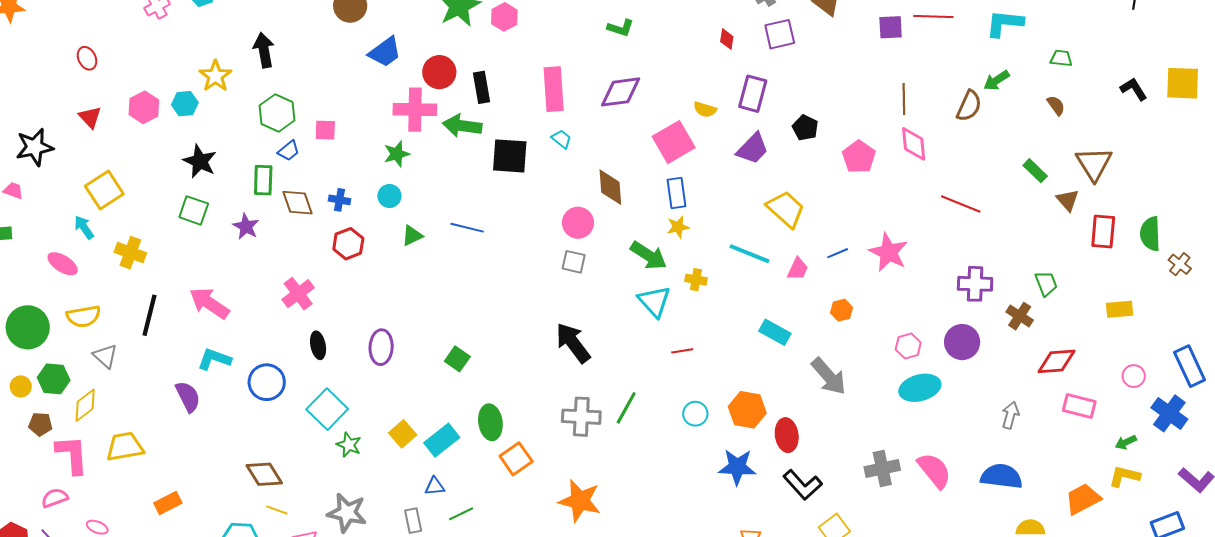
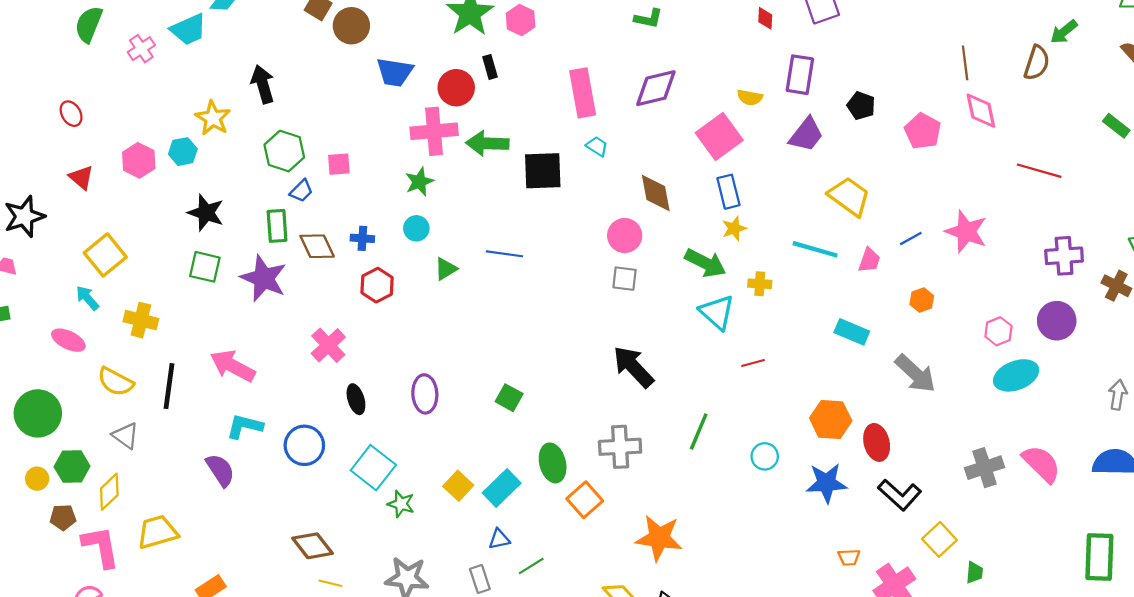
blue trapezoid: (385, 52) -> (395, 72), turned 51
black rectangle: (482, 87) -> (490, 67), moved, size x0.7
purple star: (246, 227) -> (264, 278), size x1.6
yellow semicircle: (84, 316) -> (116, 382), moved, turned 44
cyan circle: (695, 414) -> (765, 456), moved
gray cross: (581, 417) -> (620, 447), moved

